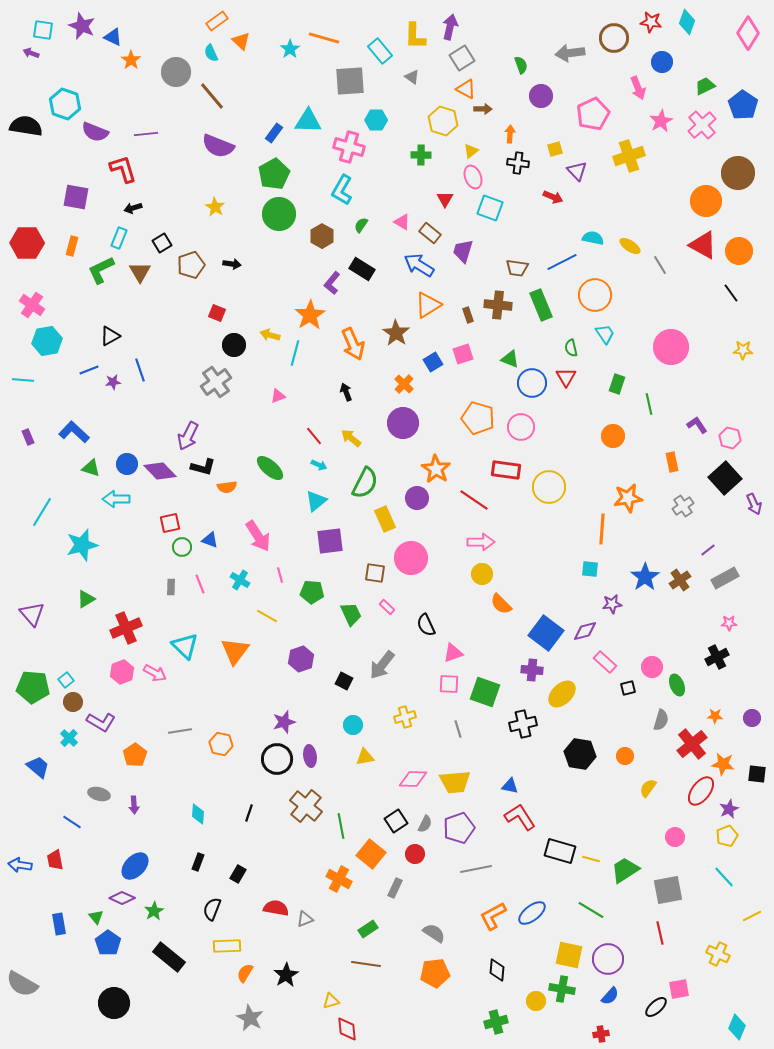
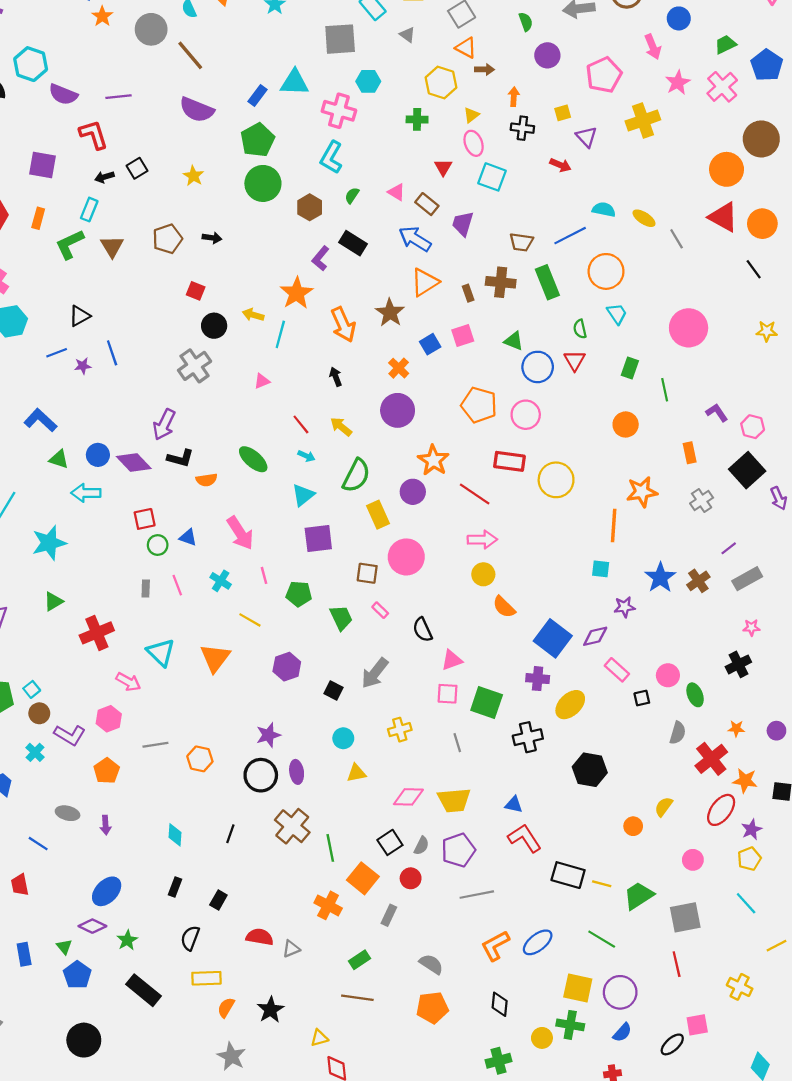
black square: (162, 243) -> (137, 168), moved
pink hexagon: (122, 672) -> (109, 719), moved
orange circle: (625, 756) -> (633, 826), moved

